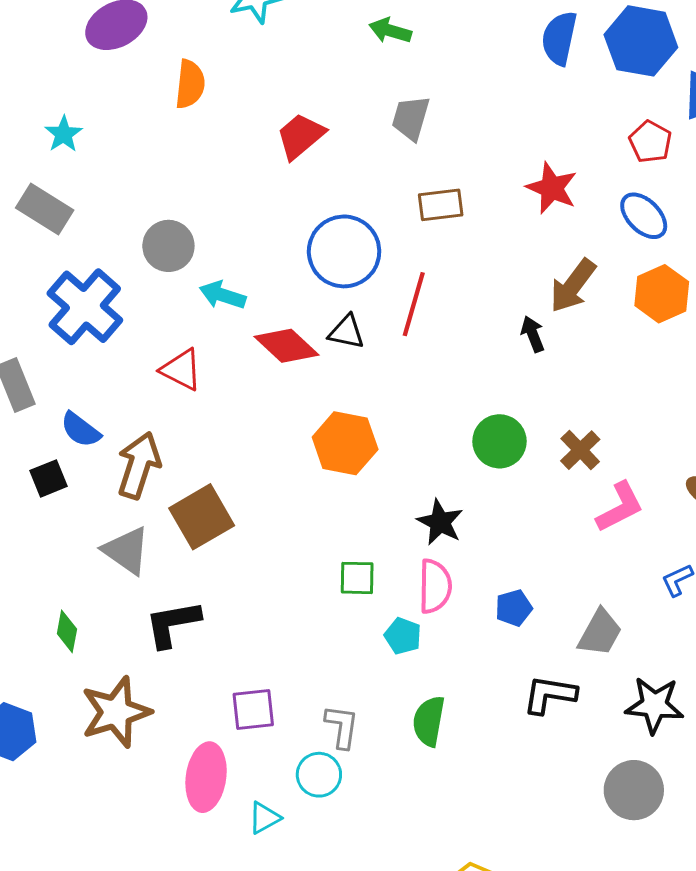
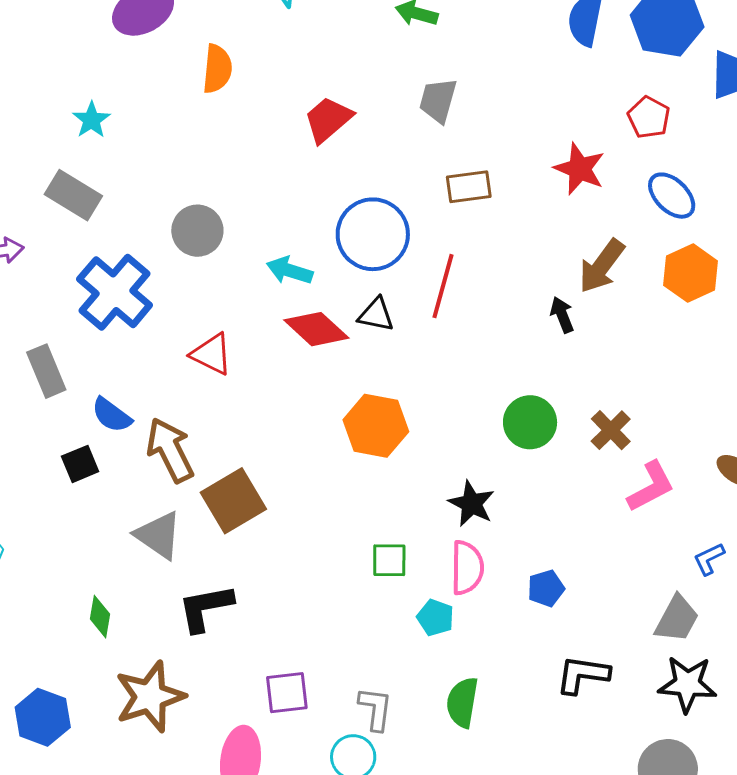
red pentagon: (650, 142) -> (649, 117), moved
cyan arrow: (223, 295) -> (290, 271), moved
brown arrow: (139, 465) -> (170, 450), turned -44
gray trapezoid: (600, 633) -> (677, 619), moved

